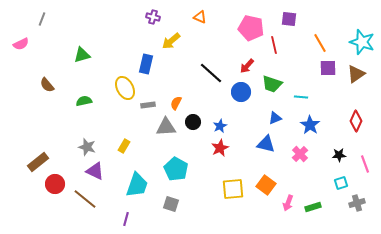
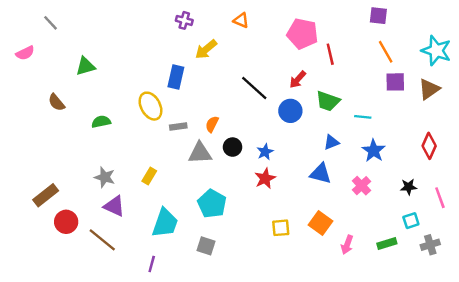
gray line: (42, 19) -> (50, 23), turned -64
purple square: (289, 19) -> (378, 16), moved
green triangle: (82, 55) -> (85, 66), moved
yellow square: (233, 189) -> (281, 228), size x0.7
green rectangle: (313, 207) -> (387, 243), moved

